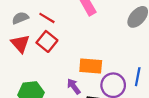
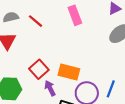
red square: (47, 41) -> (39, 69), moved

